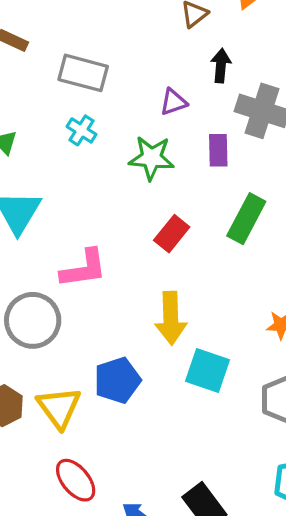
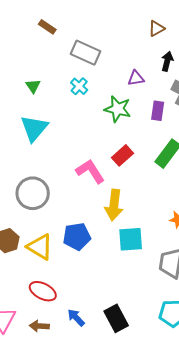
pink L-shape: (84, 269) -> (90, 171), moved, turned -124
cyan square: (208, 371) -> (131, 239), turned -32
yellow triangle: (59, 407) -> (40, 247), turned -32
red ellipse: (76, 480) -> (43, 291), turned -32

